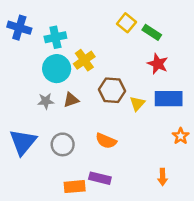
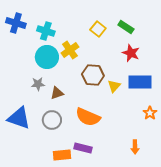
yellow square: (126, 23) -> (98, 29), moved
cyan cross: (55, 37) -> (46, 31), turned 30
brown triangle: (71, 100) -> (57, 93), moved
orange semicircle: (106, 141) -> (88, 117), size x1.4
blue triangle: (23, 142) -> (19, 118), turned -50

